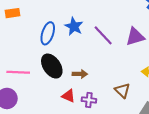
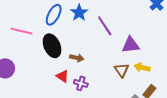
purple triangle: (135, 37) -> (131, 45), moved
pink line: (18, 72) -> (22, 31), moved
brown triangle: (122, 91) -> (122, 70), moved

